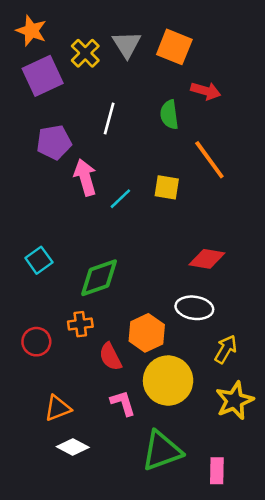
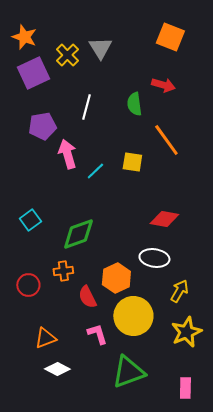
orange square: (174, 47) -> (170, 37), moved
pink rectangle: (217, 471) -> (185, 388), moved

